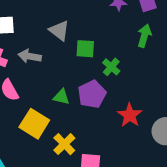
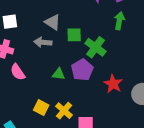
gray arrow: (30, 56) -> (43, 42), moved
green cross: (111, 67) -> (96, 47), size x1.5
yellow square: (34, 124) -> (41, 108), moved, size x0.7

